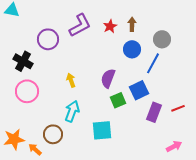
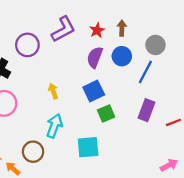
purple semicircle: (108, 78) -> (95, 57), moved
blue square: (139, 90) -> (94, 91), moved
purple rectangle: (154, 112) -> (146, 110), moved

